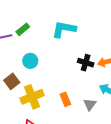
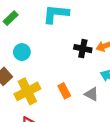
gray triangle: (90, 104) -> (92, 94), turned -32

